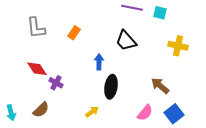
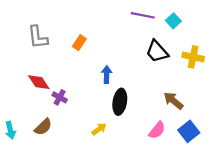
cyan square: (160, 13) -> (173, 21), turned 32
black trapezoid: (126, 41) -> (157, 51), moved

